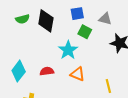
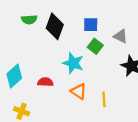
cyan star: (68, 50) -> (73, 63), turned -30
yellow line: (108, 86) -> (104, 99), moved

